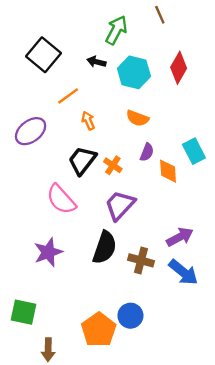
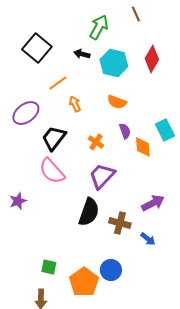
purple semicircle: (147, 152) -> (125, 131), turned -42
black trapezoid: (82, 161) -> (54, 138), moved
purple star: (48, 252) -> (18, 201), moved, size x0.7
blue arrow: (183, 272) -> (148, 239), moved, size x0.6
green square: (24, 312) -> (49, 267), moved, size x0.7

